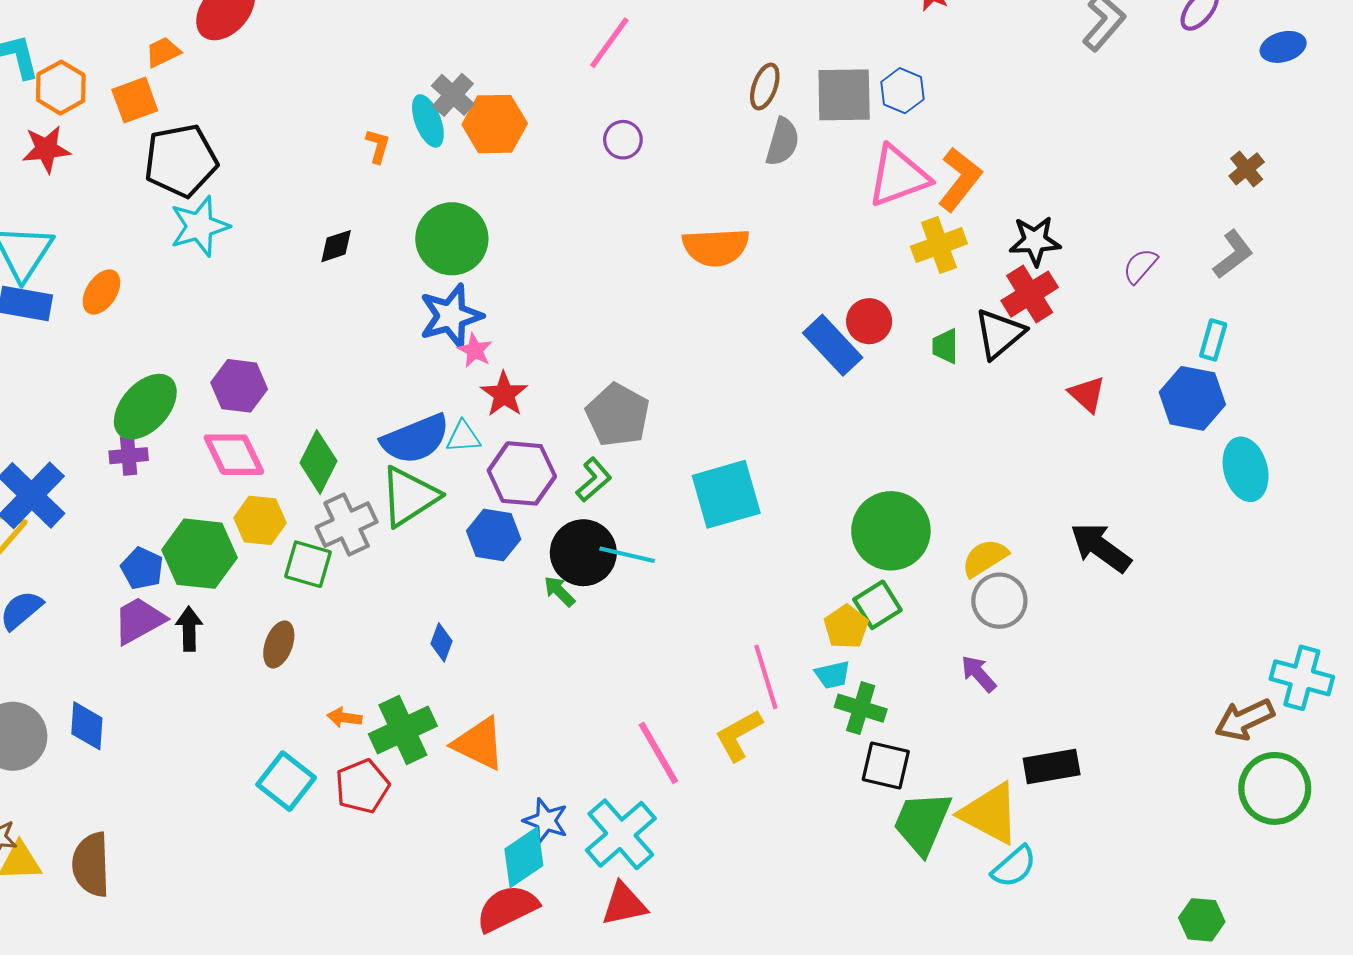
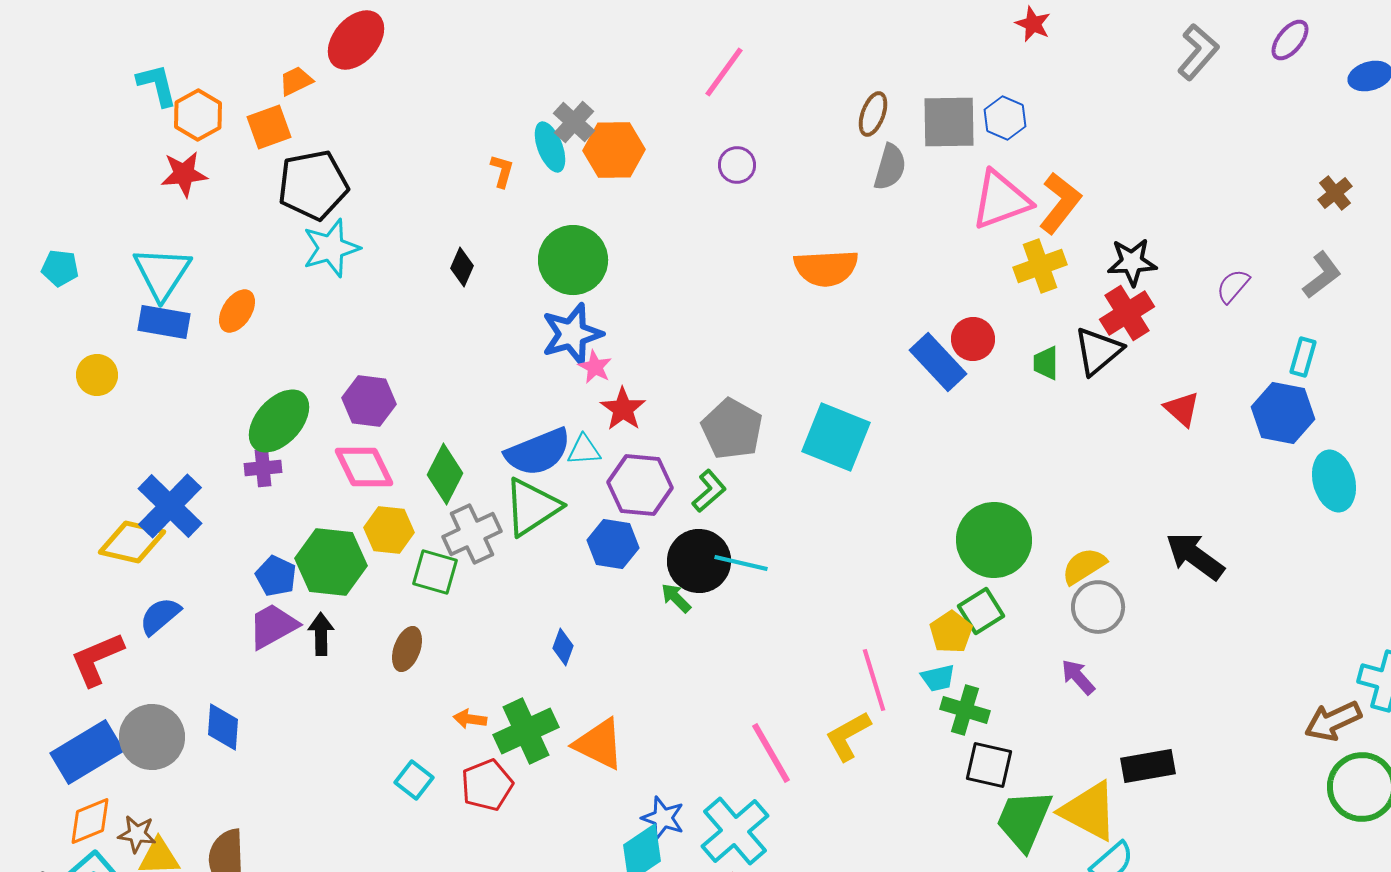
black diamond: (336, 246) -> (462, 267), turned -48
cyan square: (726, 494) -> (836, 437), moved, turned 38
cyan square: (286, 781) -> (414, 780), size x0.7

